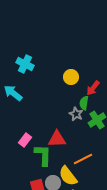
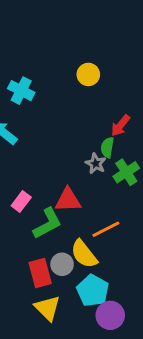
yellow circle: (71, 77) -> (88, 74), moved
green L-shape: (43, 155) -> (47, 223), turned 60

